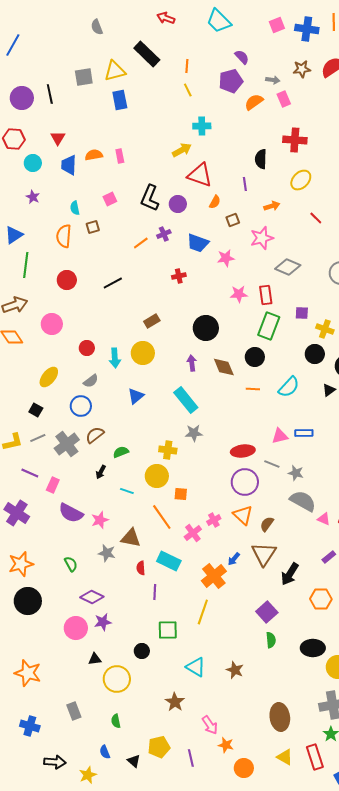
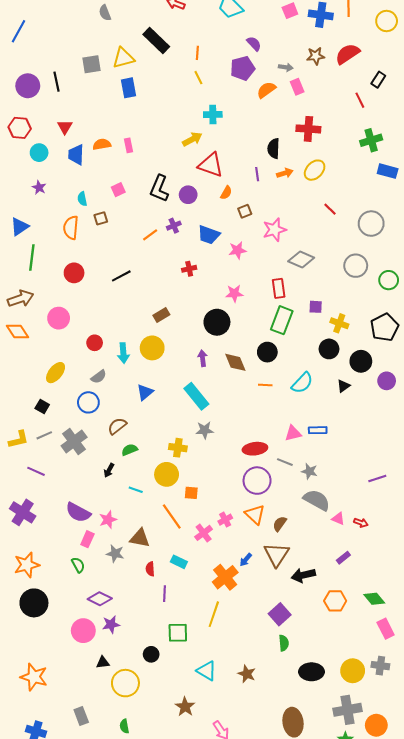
orange arrow: (272, 206) -> (285, 173), moved
pink star: (239, 294) -> (234, 293), moved
brown semicircle: (95, 435) -> (117, 426), moved
pink rectangle: (53, 485) -> (87, 539), moved
cyan rectangle: (169, 561) -> (179, 562), size x0.7
black arrow: (290, 574) -> (303, 575), turned 45
black ellipse: (313, 648) -> (312, 672), moved

